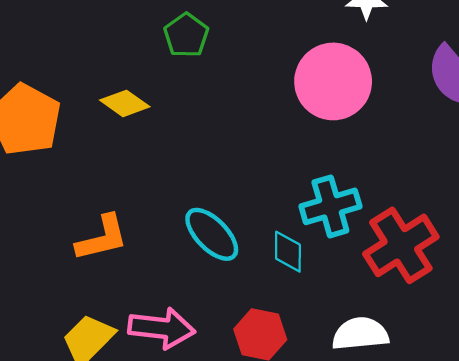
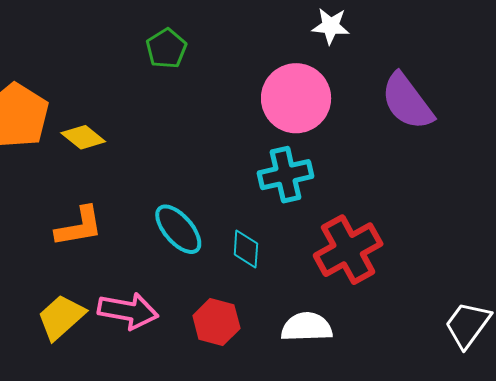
yellow diamond: (125, 103) -> (83, 137), moved
cyan cross: (330, 206) -> (286, 175), moved

